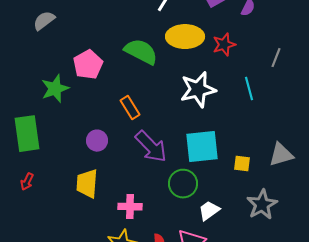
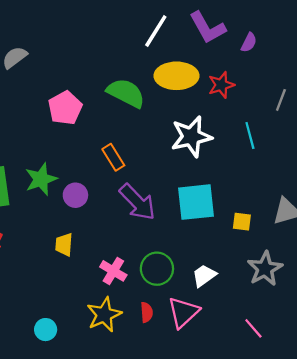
green star: (55, 89) -> (41, 179), moved
yellow trapezoid: (87, 184) -> (64, 245), size x0.7
green circle: (183, 184) -> (157, 269), moved
pink cross: (130, 207) -> (113, 271), turned 30

